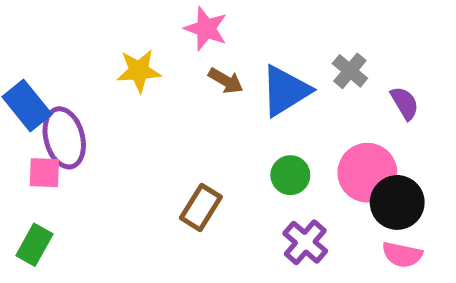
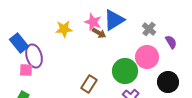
pink star: (206, 29) -> (93, 22), moved
blue triangle: (285, 91) -> (114, 20), moved
pink circle: (367, 173) -> (147, 57), moved
green circle: (290, 175) -> (125, 71), size x1.6

